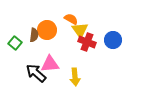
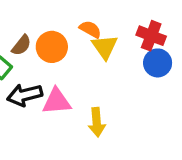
brown semicircle: (34, 35) -> (21, 45), moved, turned 32
red cross: (87, 42) -> (151, 36), moved
black arrow: (36, 73) -> (25, 95), moved, turned -55

